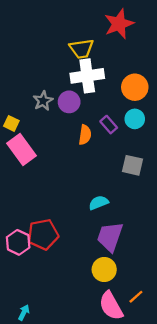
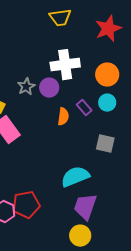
red star: (119, 24) -> (108, 29), moved
yellow trapezoid: (82, 49) -> (60, 18), moved
cyan semicircle: (99, 203) -> (75, 177), size x1.6

